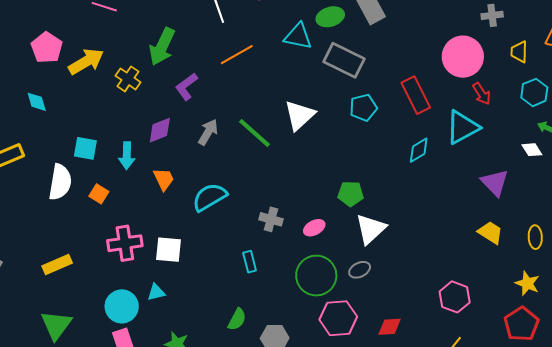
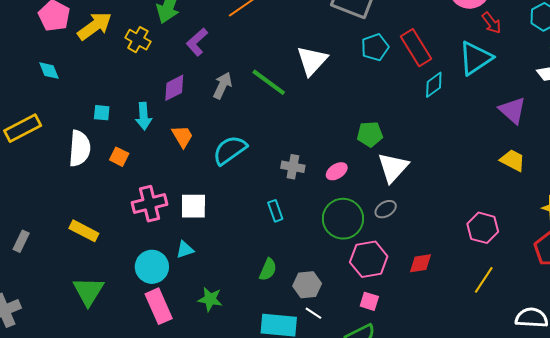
red rectangle: (416, 95) -> (416, 48), moved
cyan square: (85, 148) -> (102, 113), size x0.7
yellow rectangle: (57, 265) -> (84, 231), turned 56

